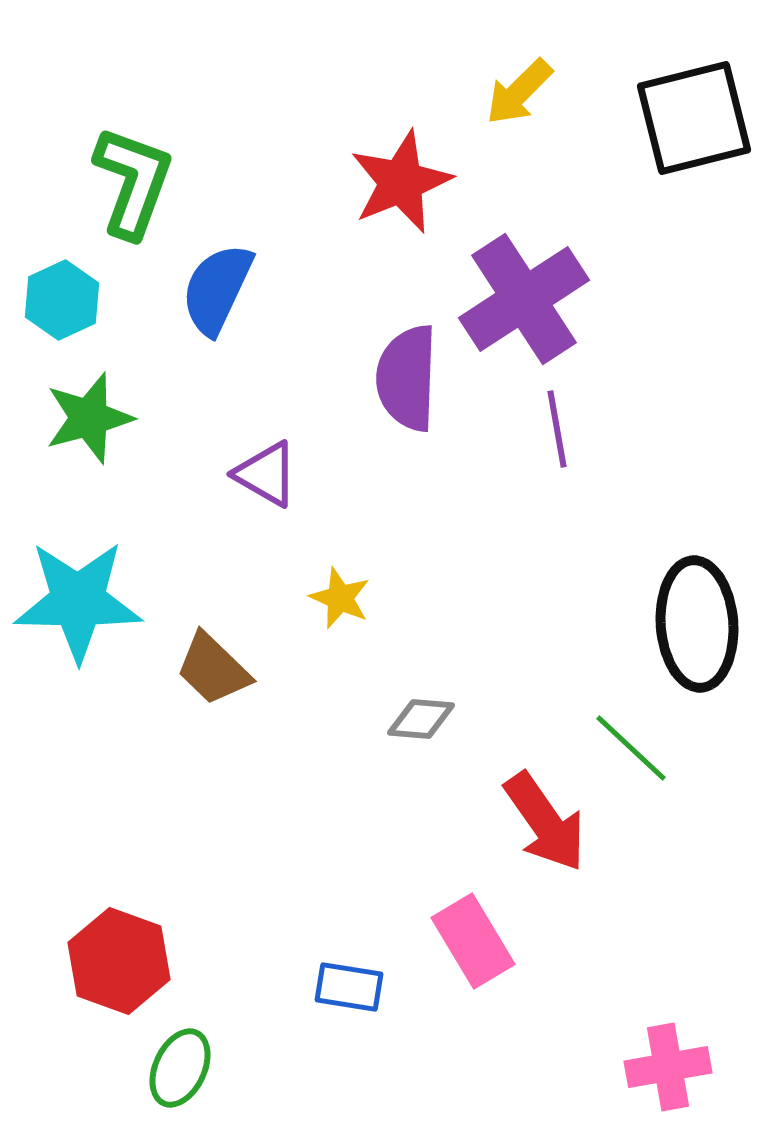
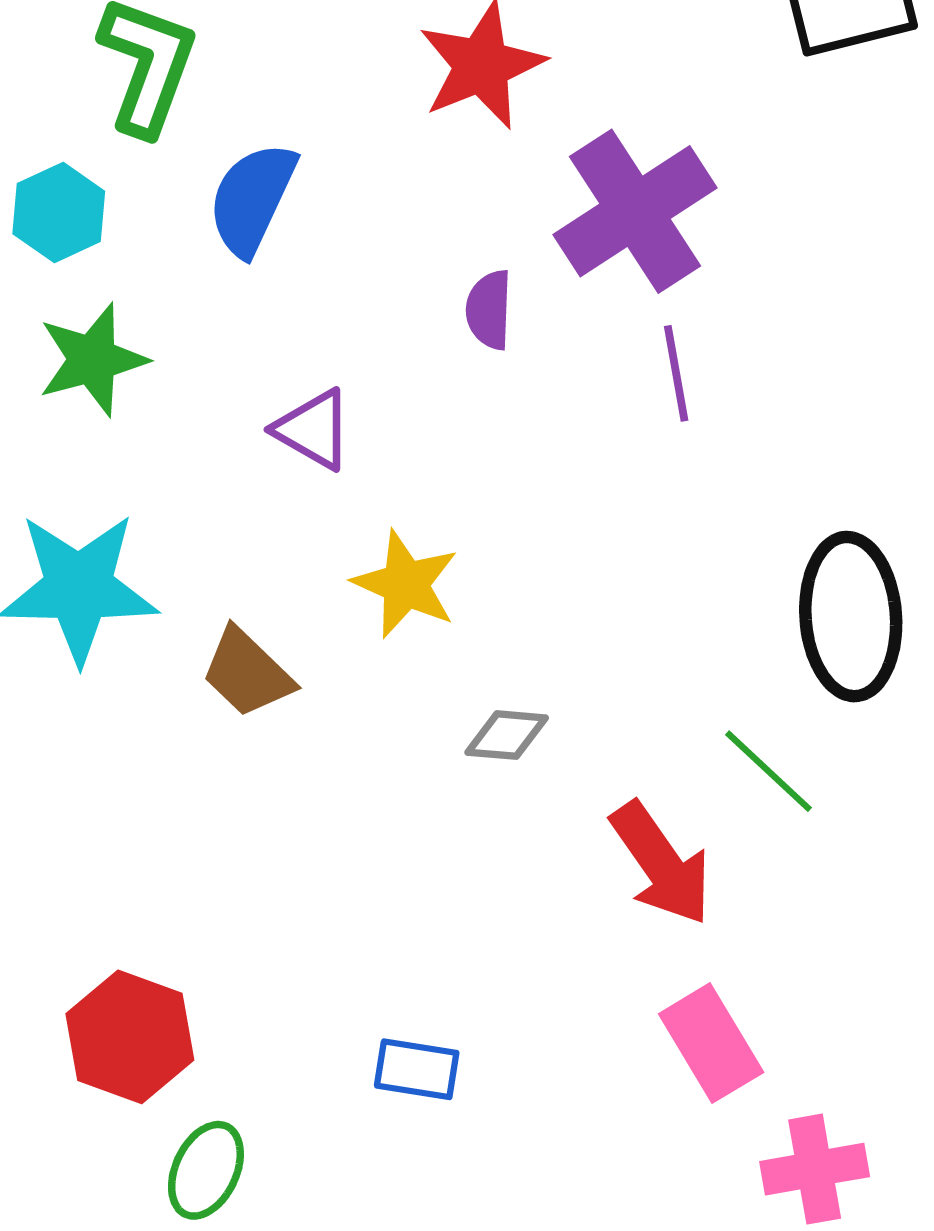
purple semicircle: (407, 378) -> (489, 310), size x0.6
yellow star: (340, 598) -> (406, 584), size x1.4
pink rectangle: (473, 941) -> (711, 1043), moved

